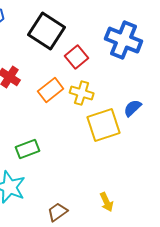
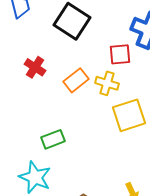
red square: (77, 57) -> (120, 54), moved, turned 35

